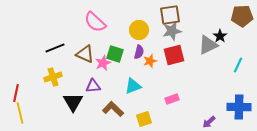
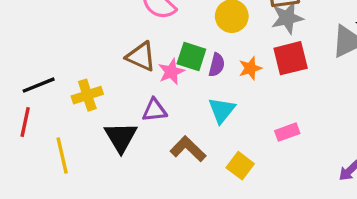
black line: (55, 48) -> (39, 85), moved
purple semicircle: (139, 52) -> (217, 65), moved
cyan triangle: (133, 86) -> (222, 110), turned -30
yellow line: (20, 113) -> (62, 156), moved
yellow square: (144, 119) -> (240, 166), turned -35

